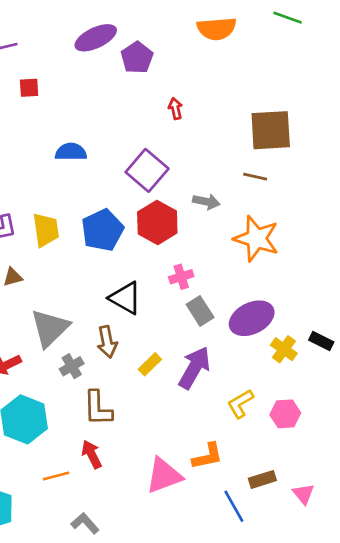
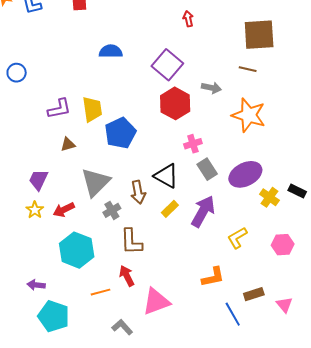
blue pentagon: (102, 230) -> (120, 133), moved
black triangle: (125, 298) -> (166, 176), moved
pink hexagon: (285, 414) -> (283, 245), moved
pink triangle: (164, 476) -> (156, 302), moved

